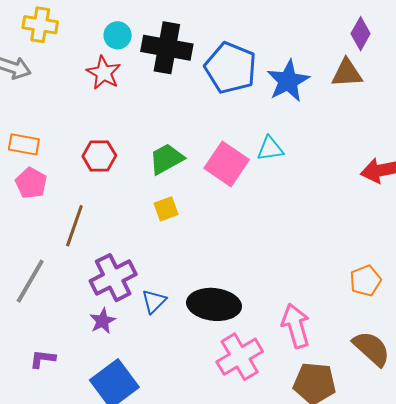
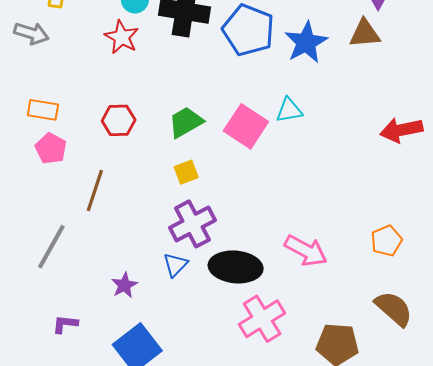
purple cross: (113, 278) -> (193, 224), moved
pink arrow: (296, 326) -> (306, 251), moved, turned 135

